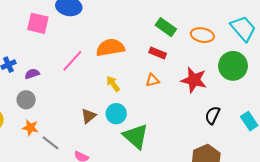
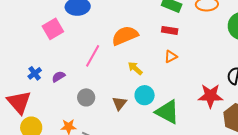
pink square: (38, 23) -> (53, 29), turned -30
red star: (194, 80) -> (210, 96), moved
gray circle: (26, 100) -> (86, 97), moved

